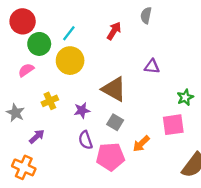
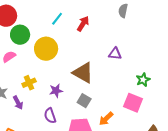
gray semicircle: (146, 15) -> (123, 11), moved
cyan line: (69, 33) -> (57, 19), moved
pink square: (173, 125) -> (133, 103), turned 30
purple arrow: (37, 137) -> (18, 103), moved, turned 104
purple semicircle: (85, 140) -> (50, 116), moved

